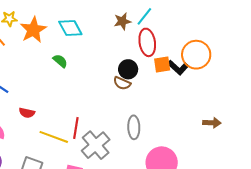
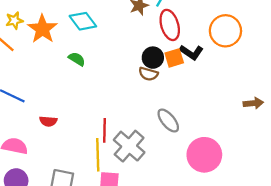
orange square: (162, 64) -> (174, 58), moved
black L-shape: (178, 68) -> (191, 52), moved
gray ellipse: (134, 127) -> (168, 121), turned -30
yellow line: (54, 137) -> (98, 155), moved, turned 76

